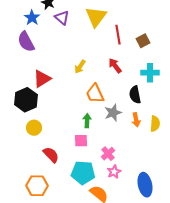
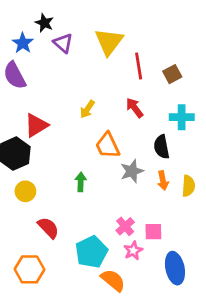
green arrow: (87, 121) -> (81, 182), moved
pink square: (81, 141) -> (153, 232), moved
cyan pentagon: (83, 173) -> (91, 252), turned -30

